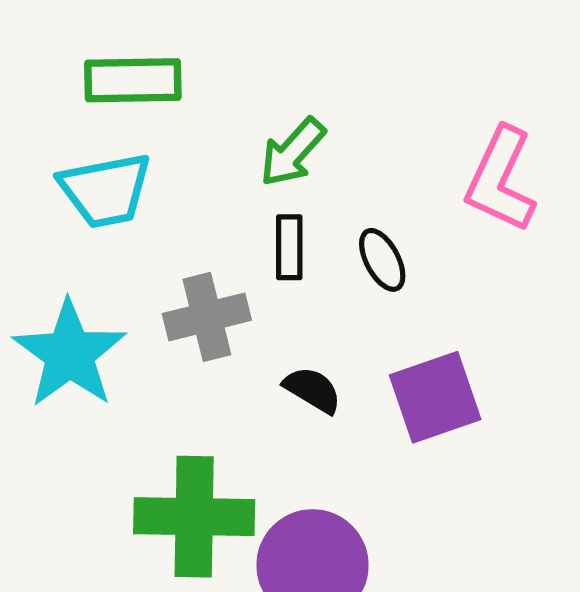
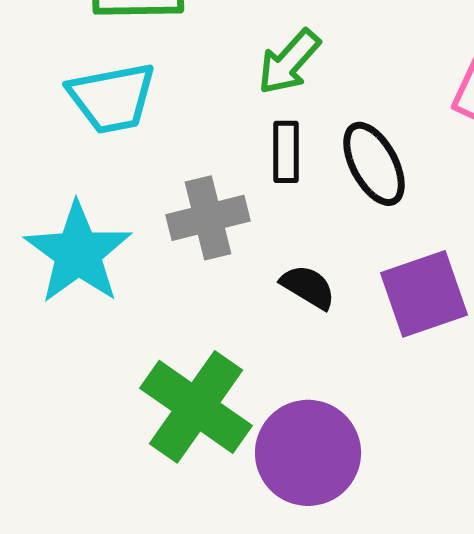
black ellipse: (382, 260) -> (374, 164), size x1.4
green cross: (194, 517) -> (196, 407), turned 34

